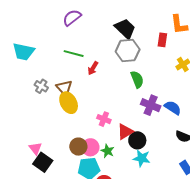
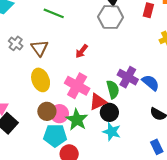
red arrow: (93, 68) -> (82, 51), moved
green semicircle: (137, 79) -> (113, 89), moved
yellow ellipse: (69, 103) -> (41, 80), moved
pink cross: (104, 119) -> (77, 86), size x1.6
green star: (107, 151) -> (77, 120), size x1.5

